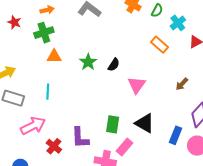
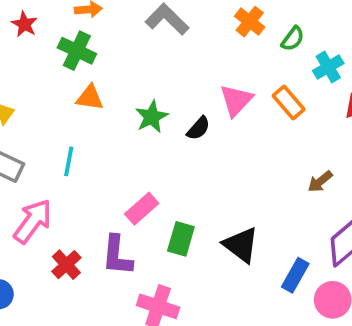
green cross: (44, 33) -> (77, 51), turned 36
pink triangle: (137, 85) -> (236, 100), moved
pink arrow: (33, 126) -> (33, 221), turned -35
pink rectangle: (125, 147) -> (142, 209), moved

